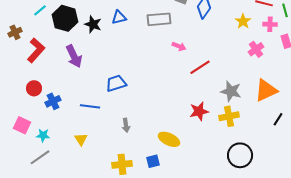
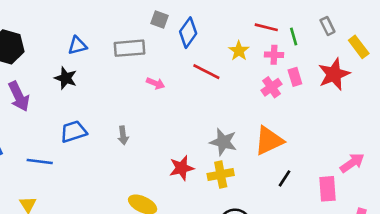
black star: (93, 24) -> (66, 78), moved
pink cross: (256, 49) -> (271, 87), moved
red line: (200, 67) -> (206, 72), moved, turned 60
gray arrow: (126, 125) -> (123, 135), moved

